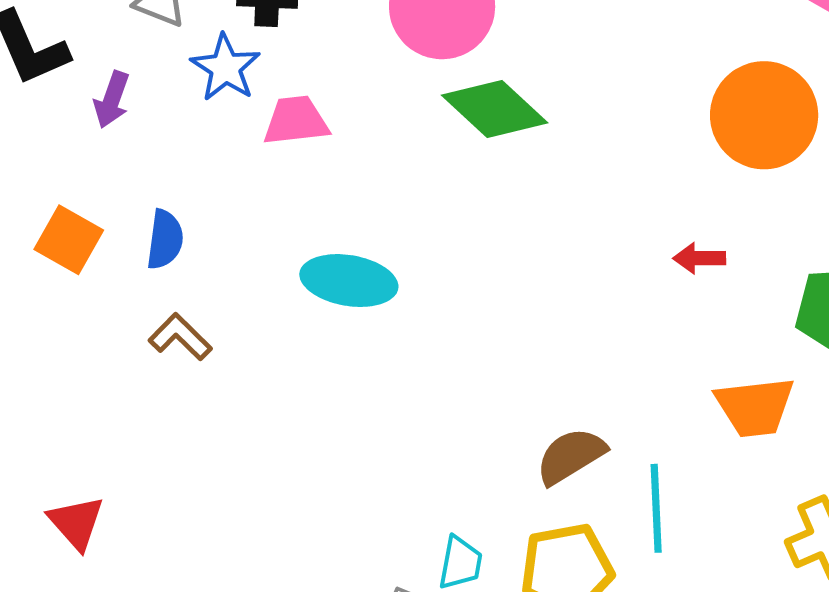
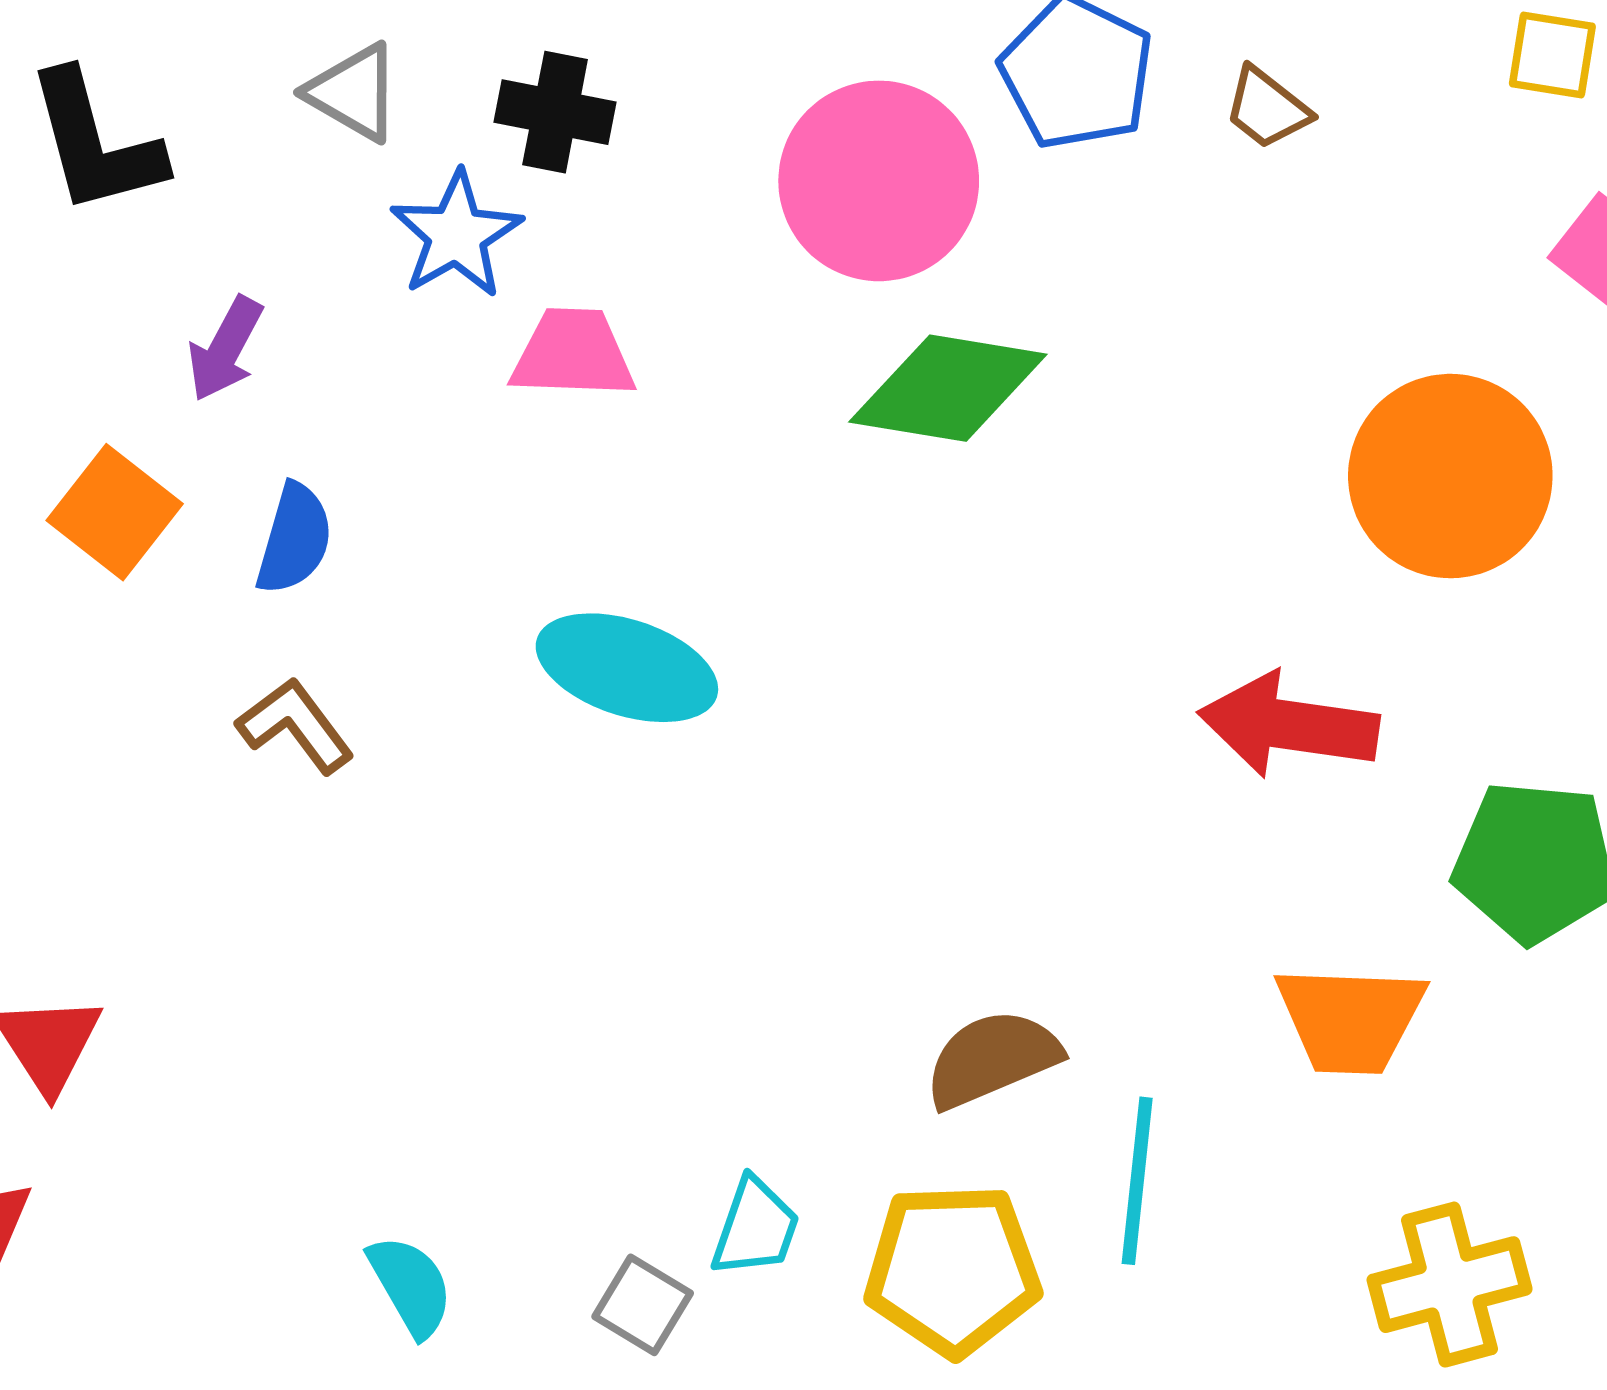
purple arrow: (112, 100) -> (225, 349), moved
green diamond: (495, 109) -> (948, 388), turned -42
red arrow: (699, 258) -> (1289, 725), size x1.8

